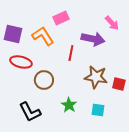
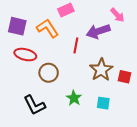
purple arrow: (93, 39) -> (98, 31), turned 150
brown star: (96, 77) -> (101, 70), turned 30

